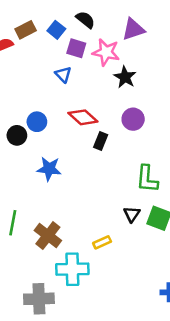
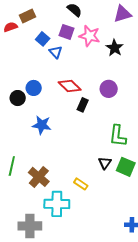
purple triangle: (133, 29) -> (122, 14), moved
blue square: (56, 30) -> (43, 39), moved
black star: (125, 77) -> (115, 48), moved
yellow rectangle: (102, 242) -> (81, 184), turned 56

